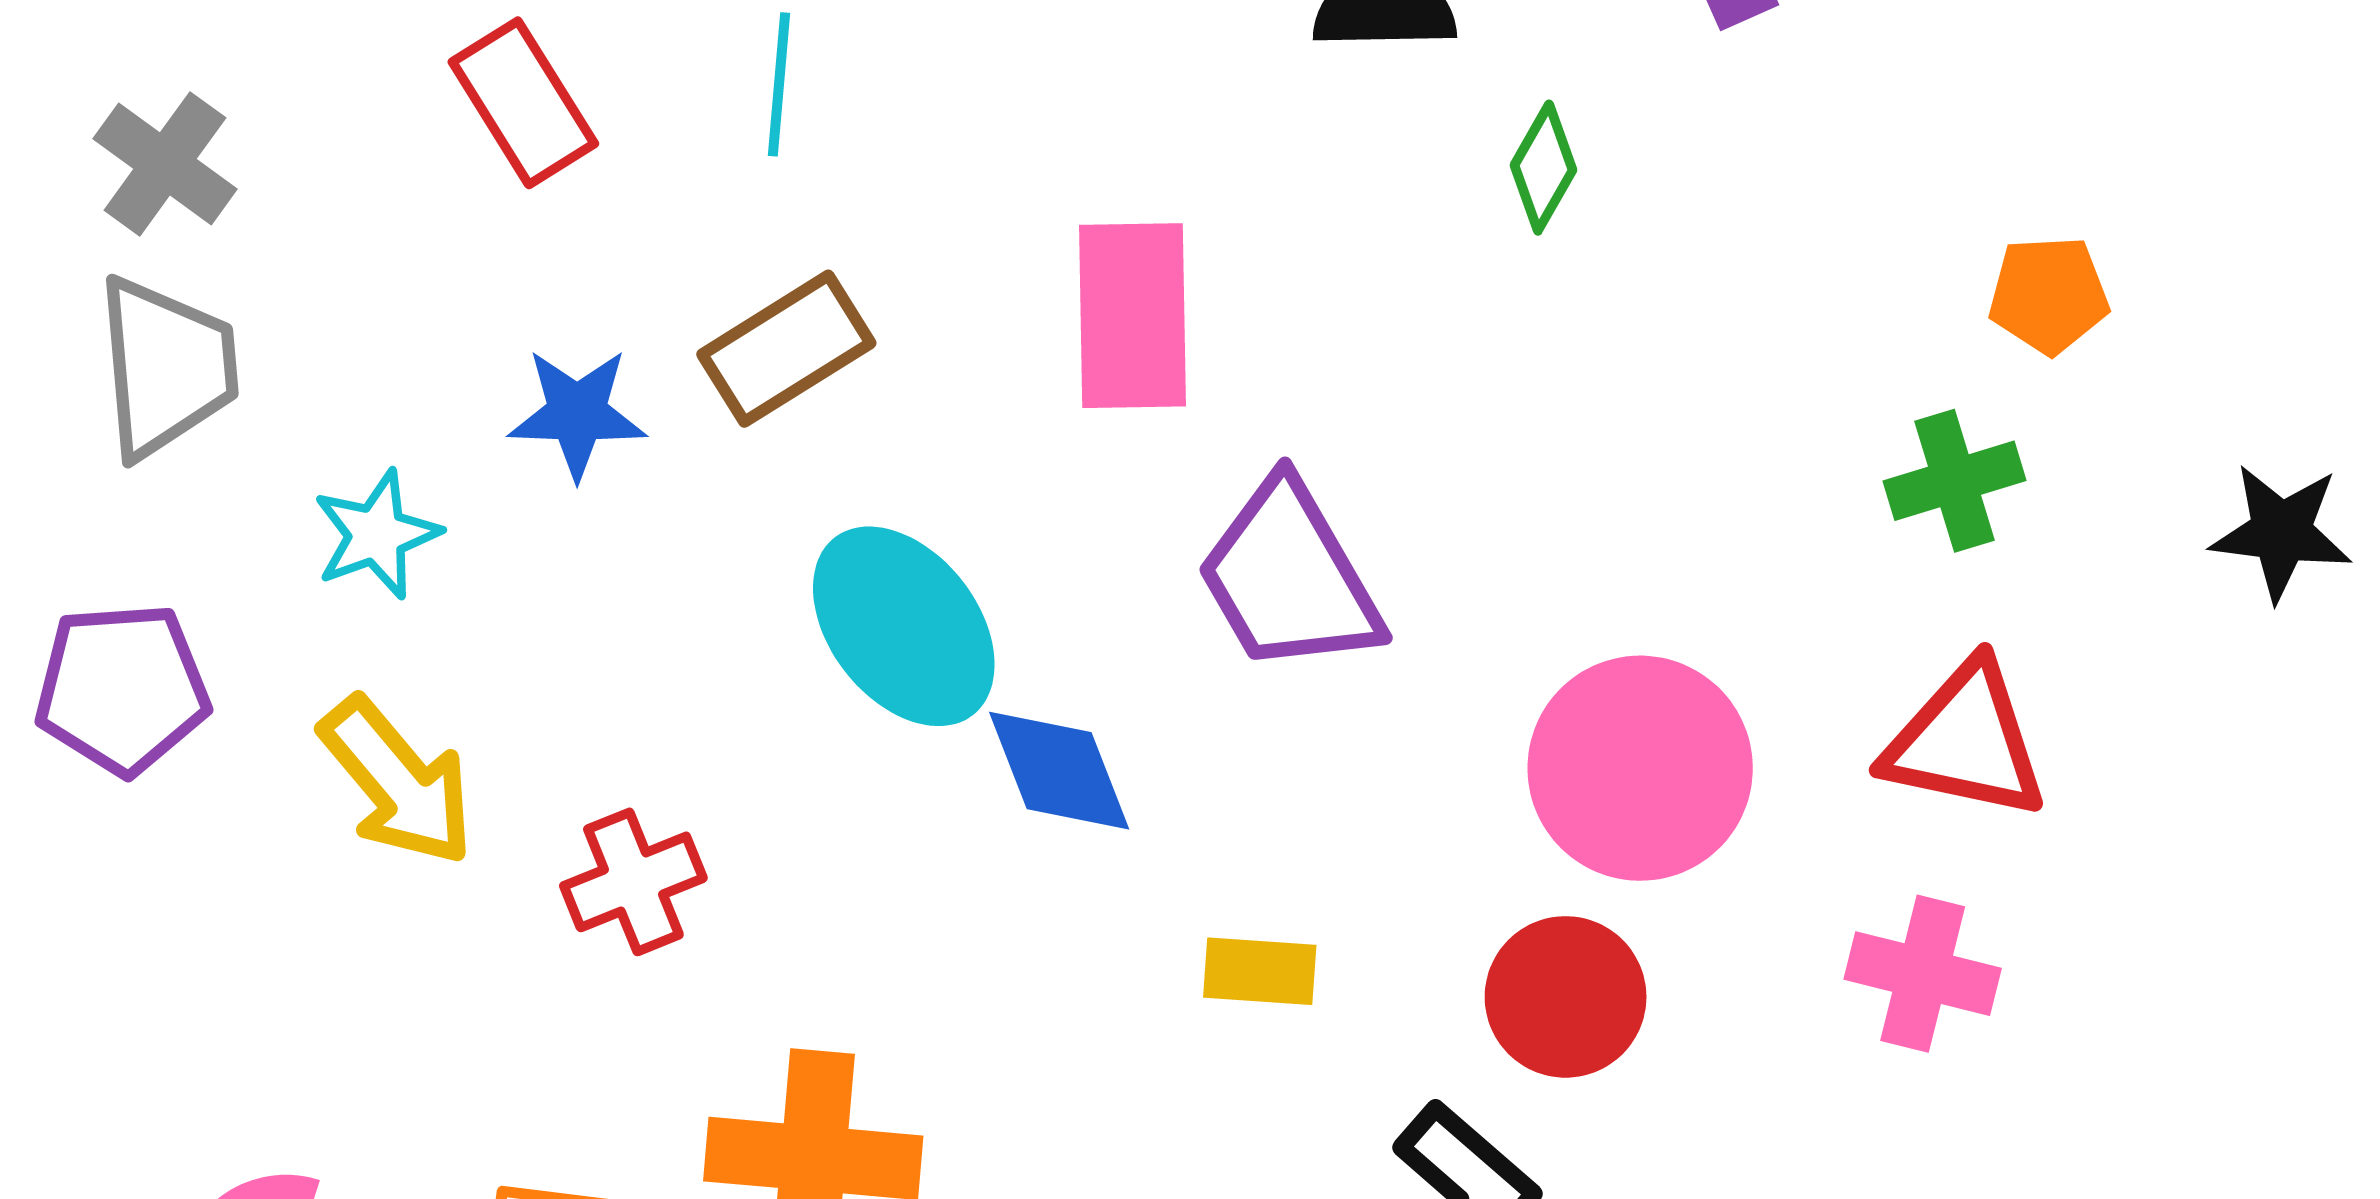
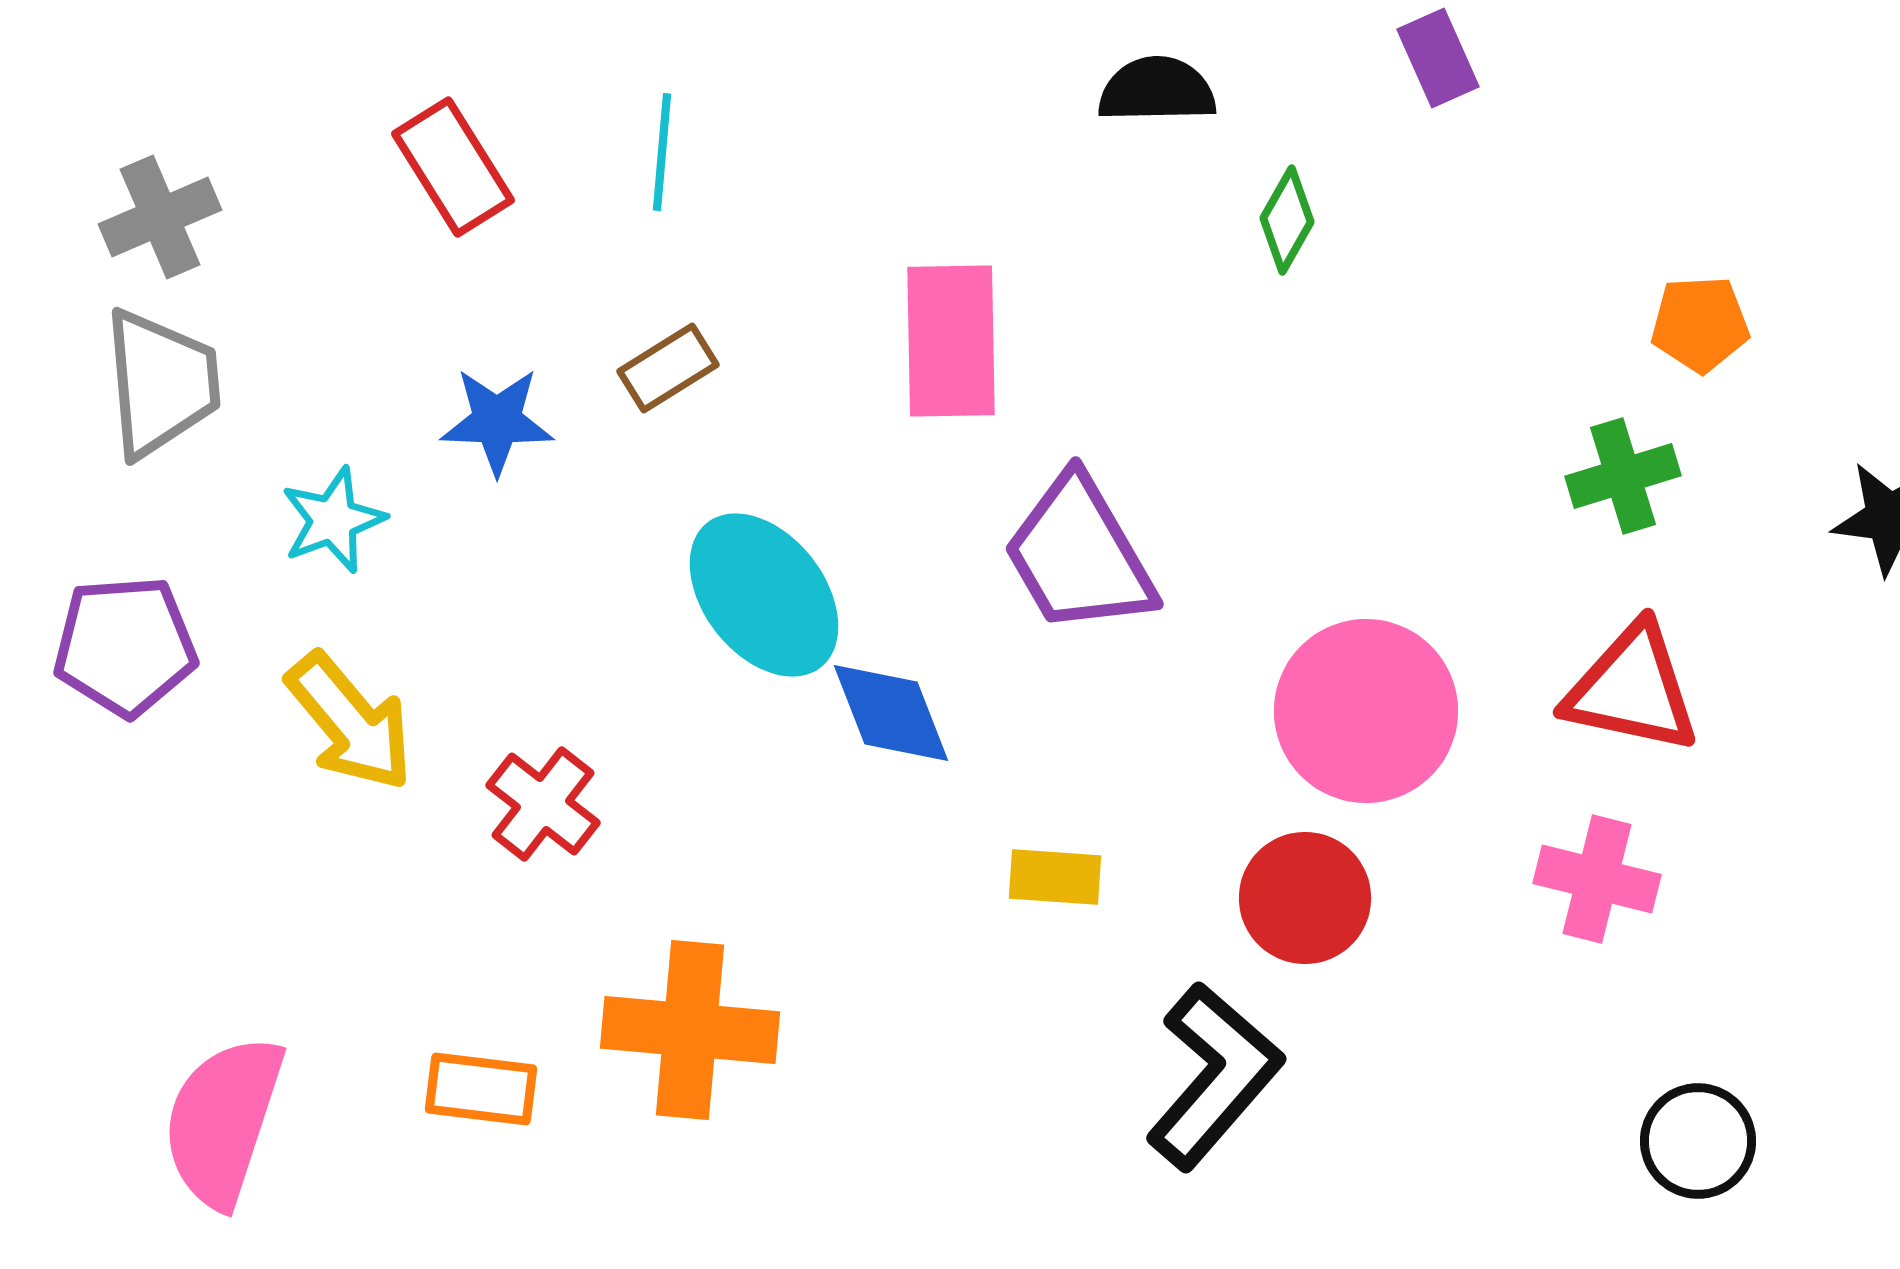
gray cross: (165, 164) -> (160, 217), turned 31
brown rectangle: (786, 349) -> (668, 368), size x0.7
red cross: (633, 882) -> (543, 804), turned -30

